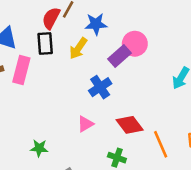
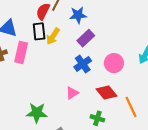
pink circle: (135, 44) -> (114, 63), moved
yellow arrow: (78, 48) -> (53, 36), moved
purple rectangle: (120, 56) -> (86, 38), moved
green star: (39, 148) -> (37, 113), size x1.5

